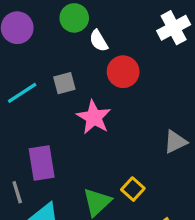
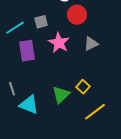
gray triangle: (175, 142) -> (91, 44), moved
purple rectangle: (42, 163) -> (27, 51), moved

